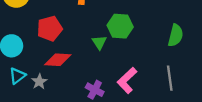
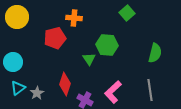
red pentagon: (50, 28) -> (55, 38), moved
red diamond: (58, 60) -> (65, 84), moved, turned -75

